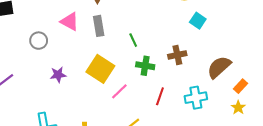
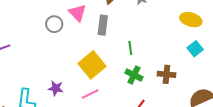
gray circle: (39, 41) -> (54, 24), moved
purple star: (58, 75) -> (56, 88), moved
pink line: (119, 91) -> (90, 94), moved

